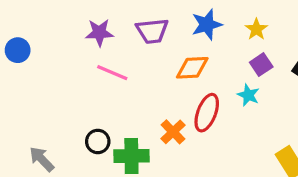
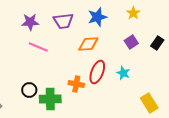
yellow star: (256, 29) -> (133, 13), moved
cyan star: (248, 95) -> (123, 73), moved
orange cross: (173, 132) -> (76, 84), turned -35

